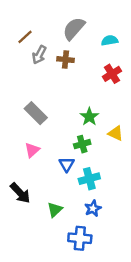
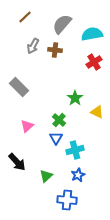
brown line: (25, 37) -> (25, 17), moved
cyan semicircle: (110, 40) -> (92, 34), size x1.5
gray rectangle: (36, 113) -> (19, 87), moved
green cross: (82, 144) -> (59, 120), moved, turned -32

